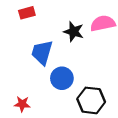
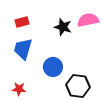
red rectangle: (27, 13) -> (22, 22), moved
blue trapezoid: (42, 53) -> (23, 49), moved

